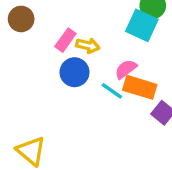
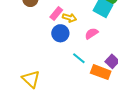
orange rectangle: (140, 87) -> (101, 72), moved
cyan line: (112, 91) -> (79, 58), moved

